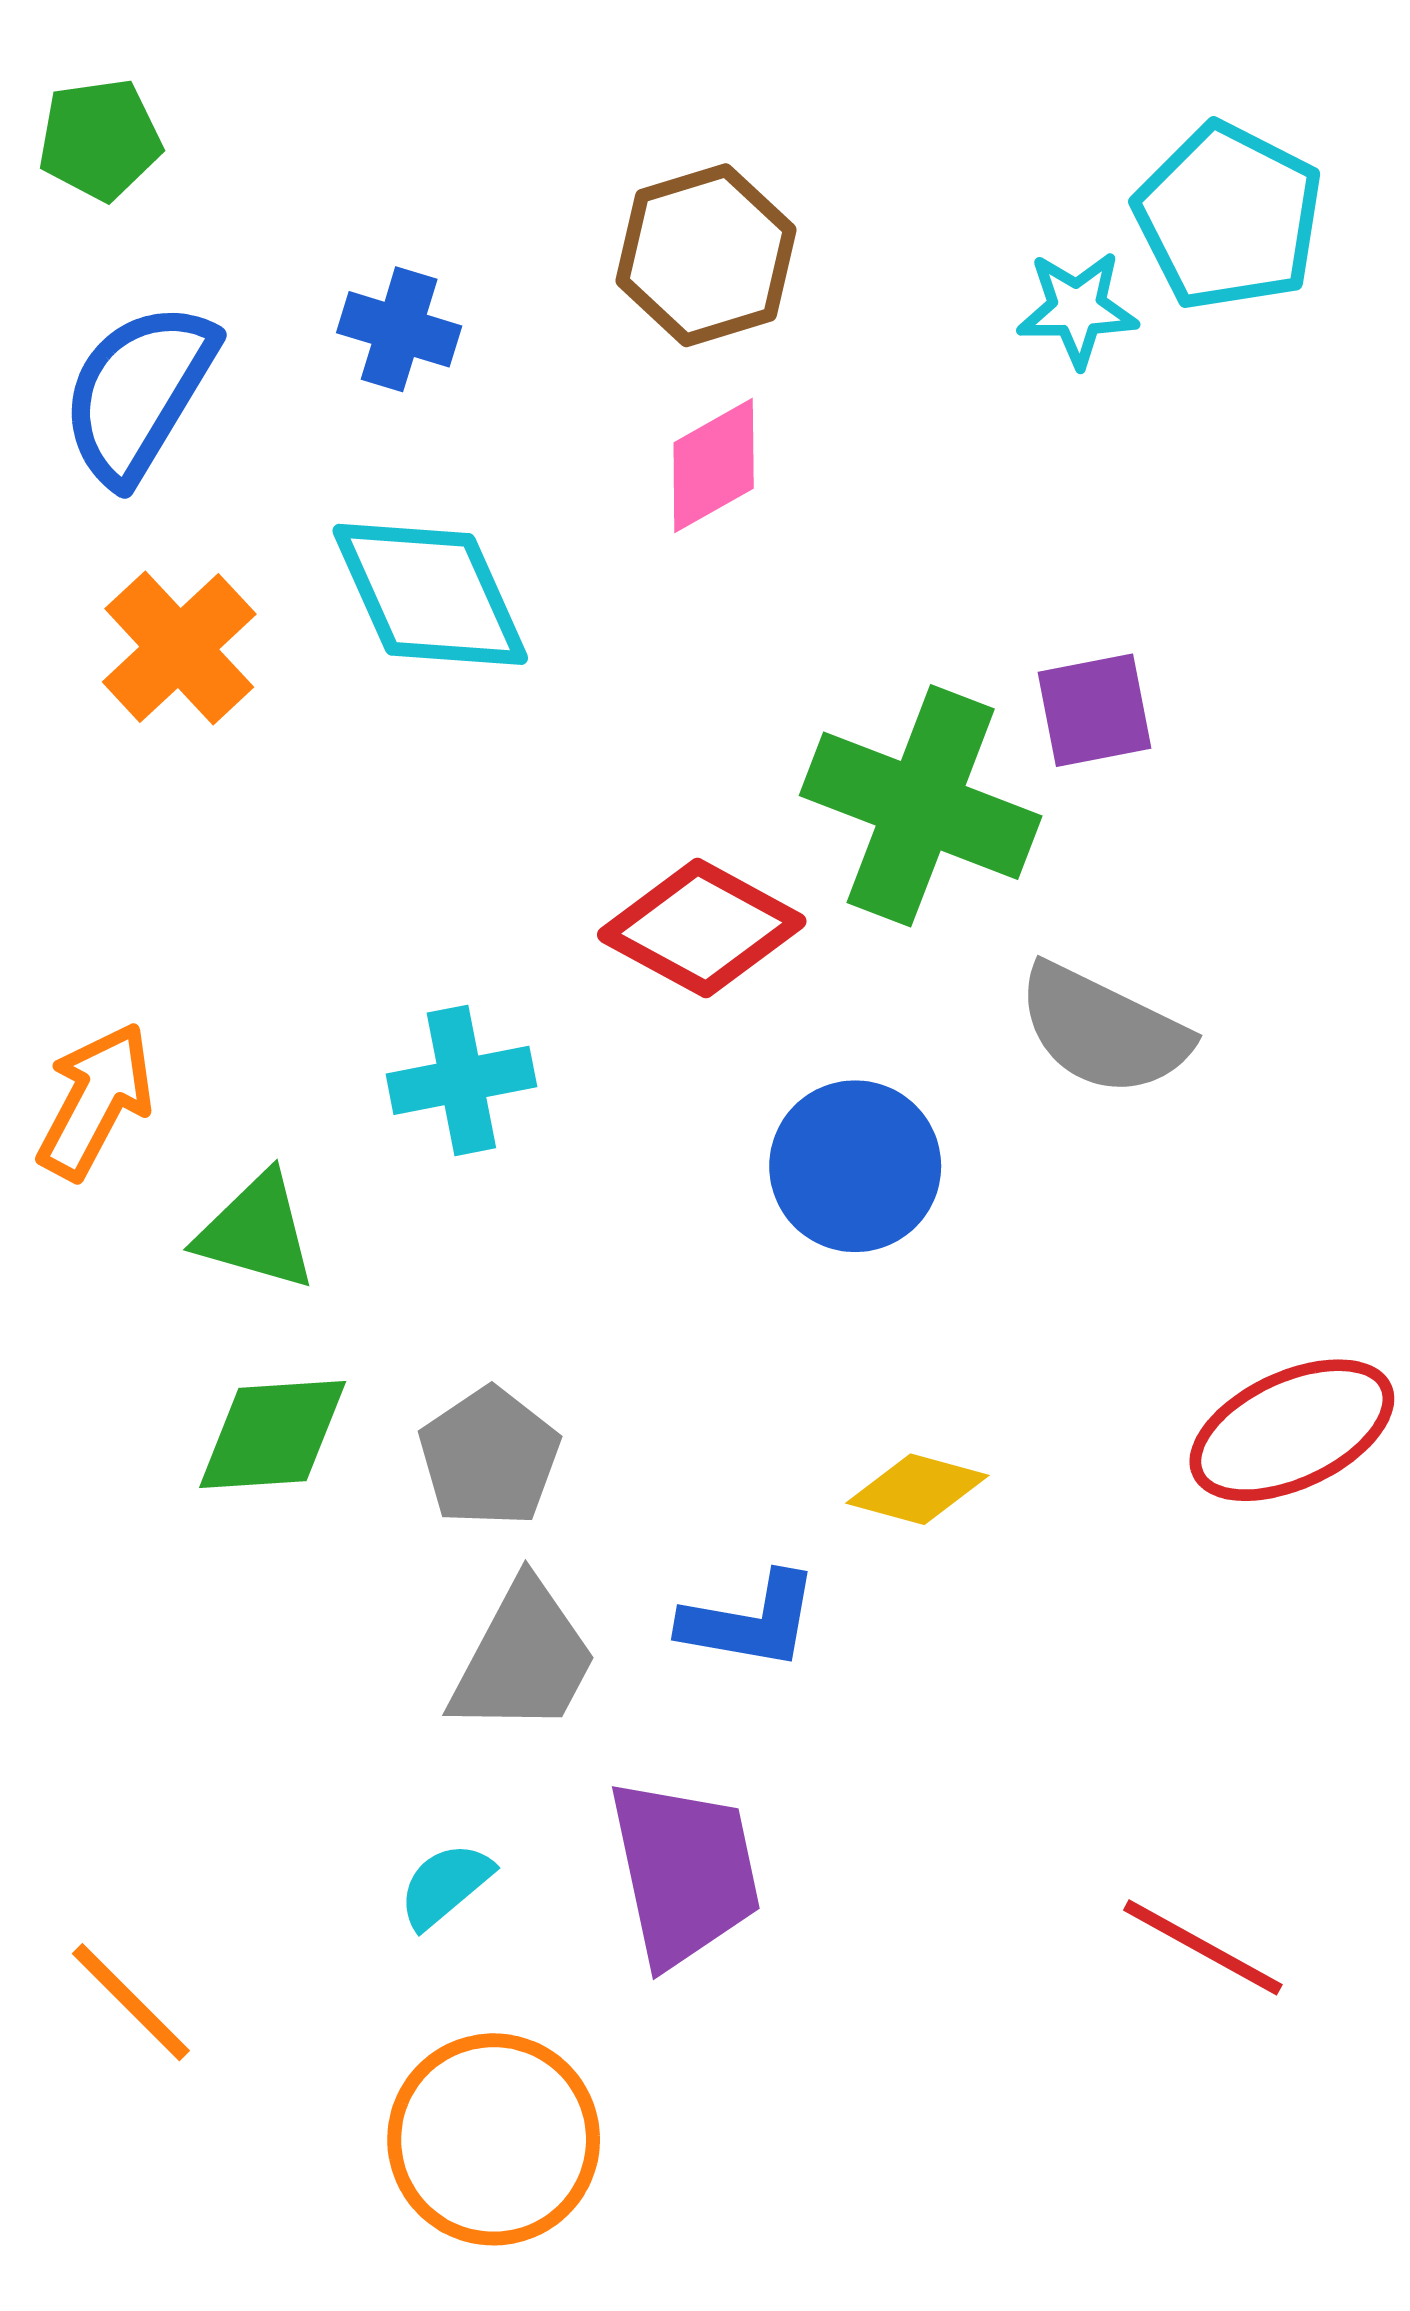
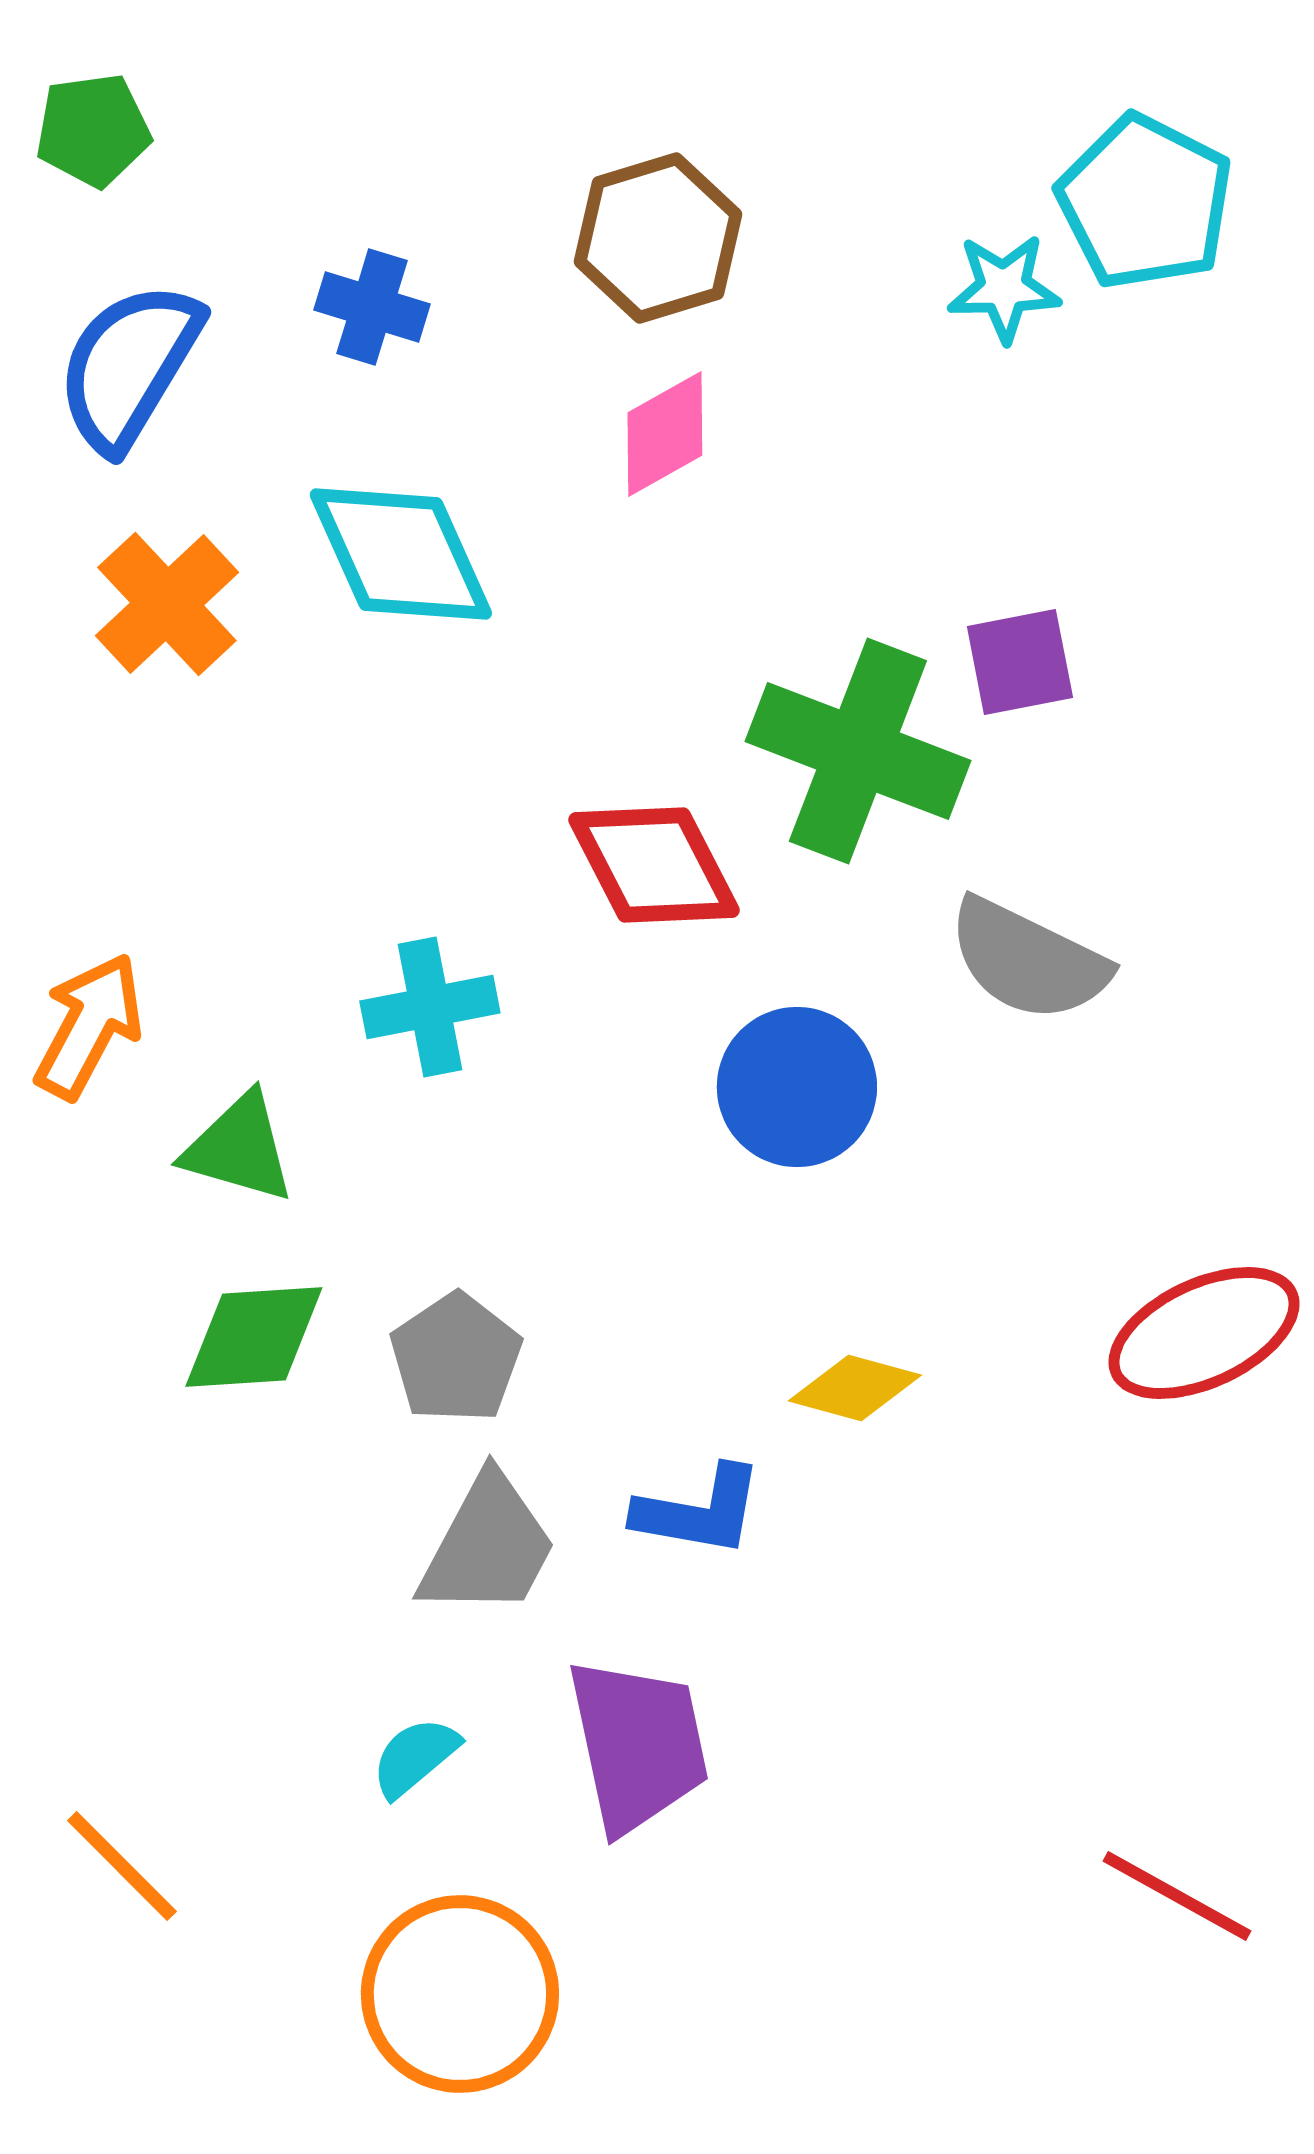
red diamond: (702, 928) -> (654, 865), turned 34
red line: (1203, 1947) -> (1177, 1896), moved

